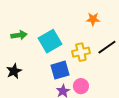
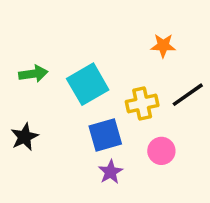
pink circle: (81, 86) -> (161, 151), moved

